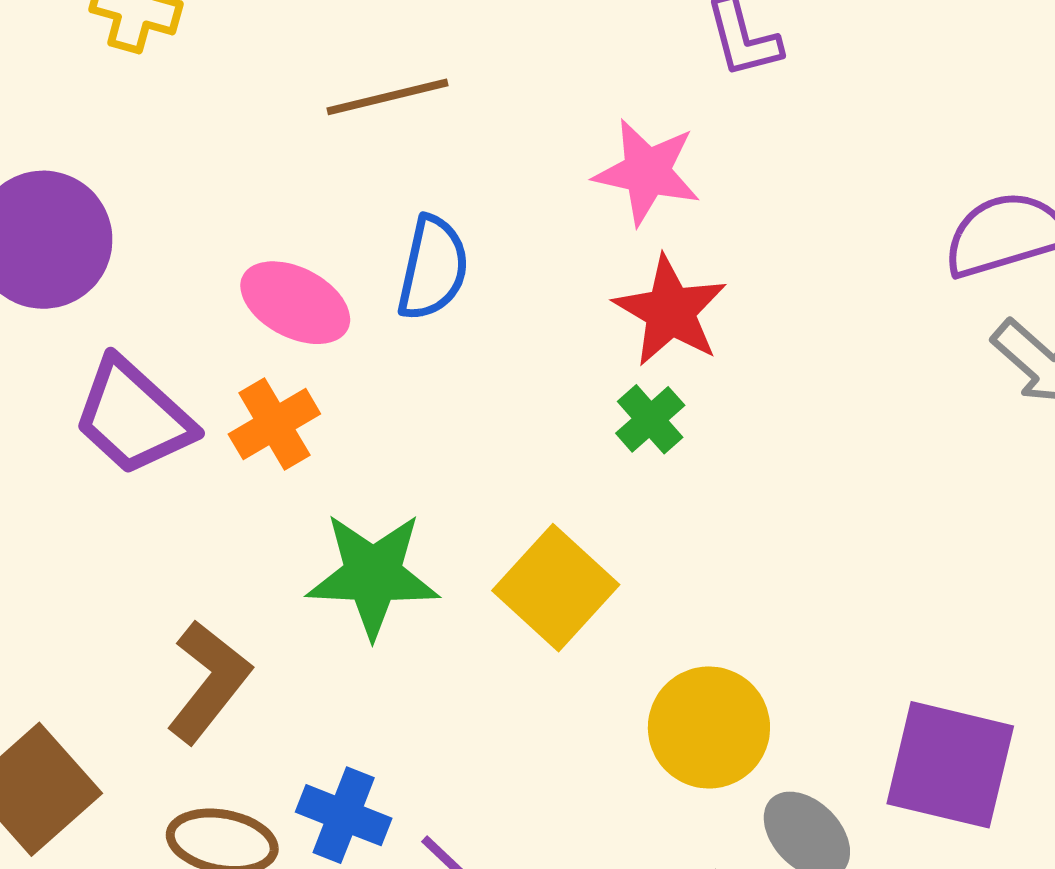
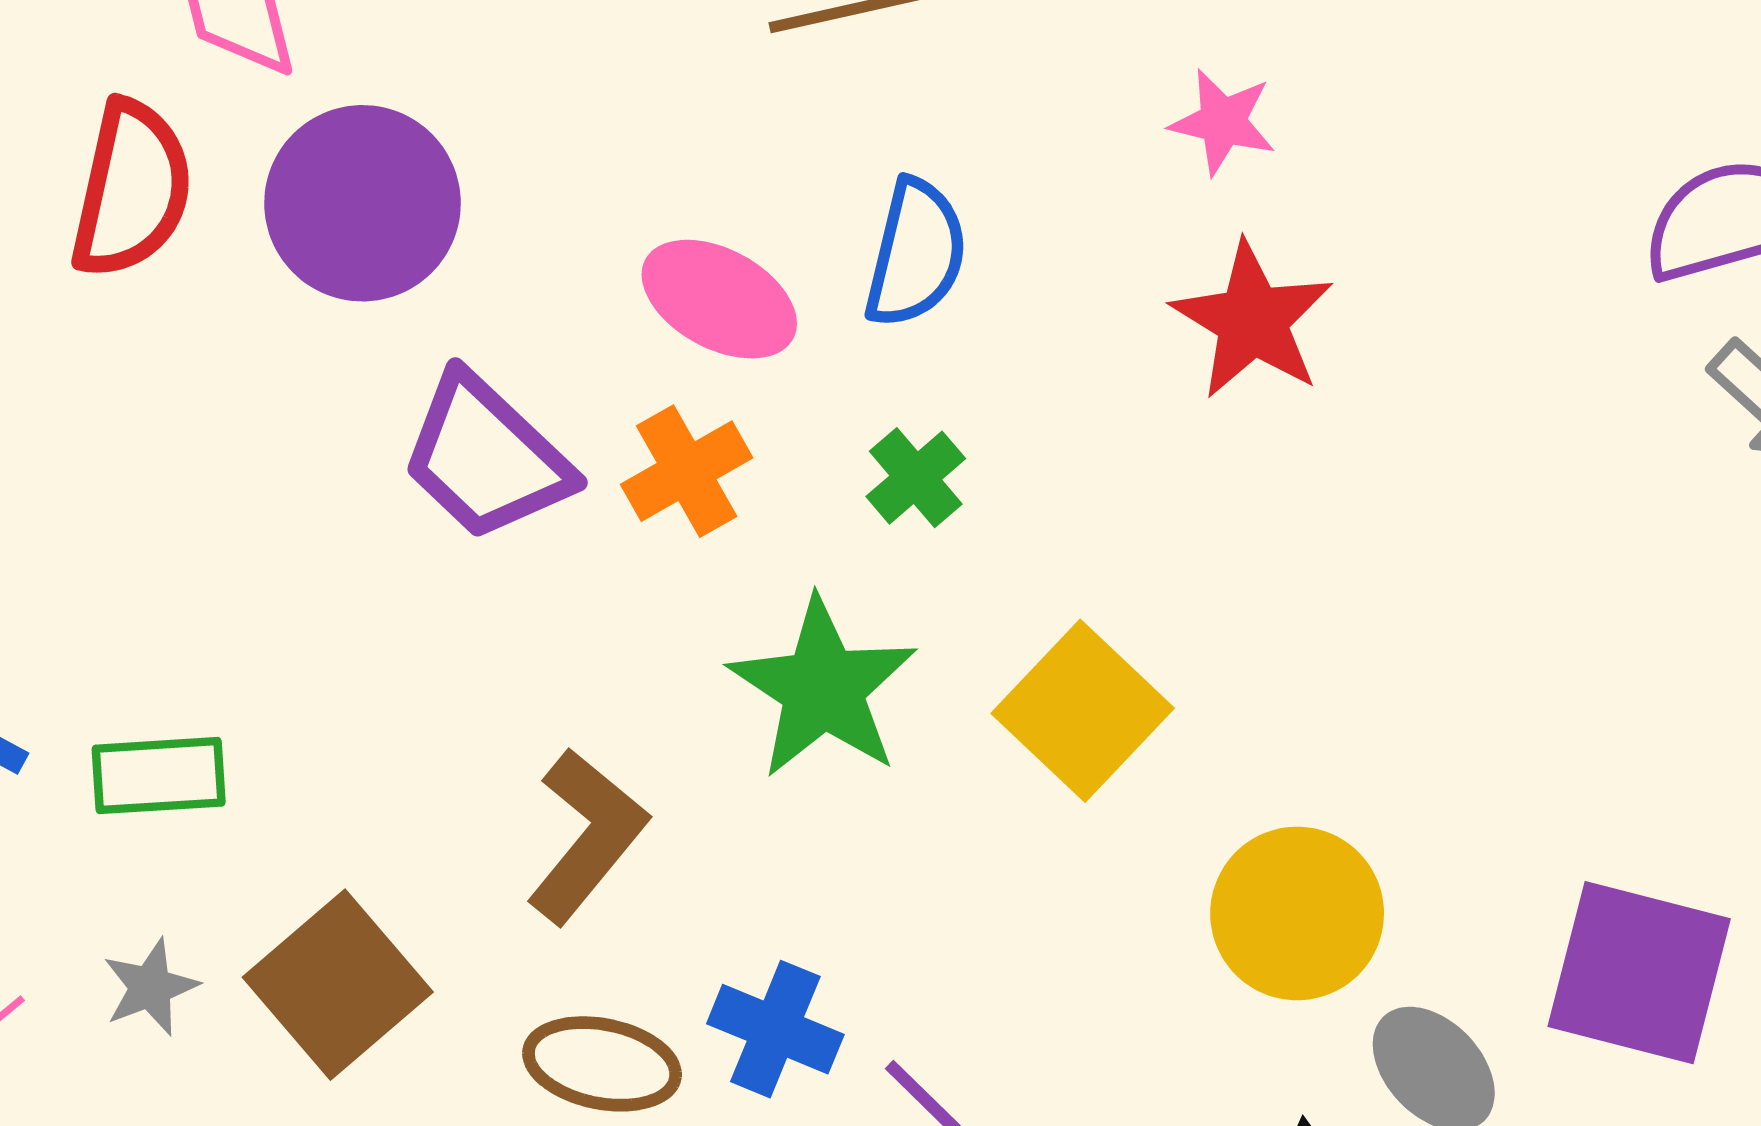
pink star: (647, 172) -> (1223, 122), size x0.7
green cross: (650, 419) -> (916, 478), moved
green star: (373, 575) -> (823, 688), turned 30

